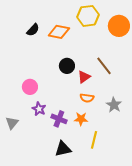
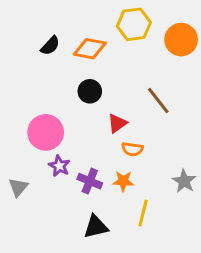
black circle: (67, 66) -> (90, 91), moved
red triangle: (84, 77) -> (117, 123), moved
pink circle: (30, 87) -> (46, 132), size x1.5
gray star: (114, 105) -> (184, 181), moved

